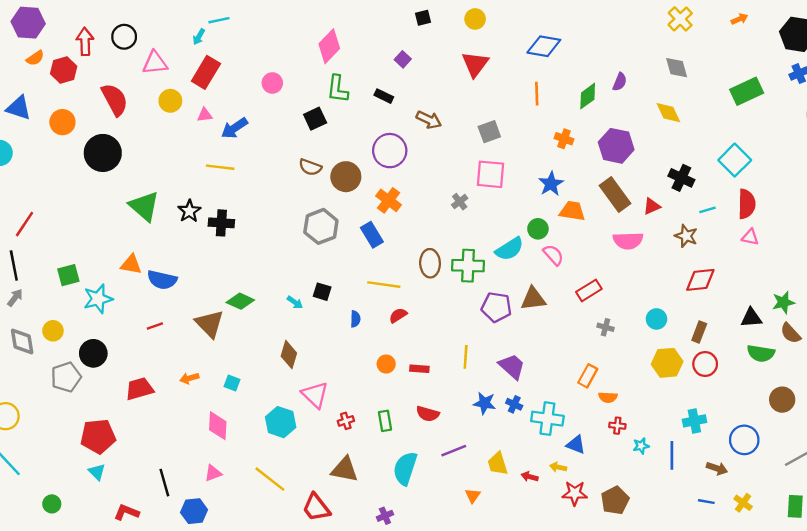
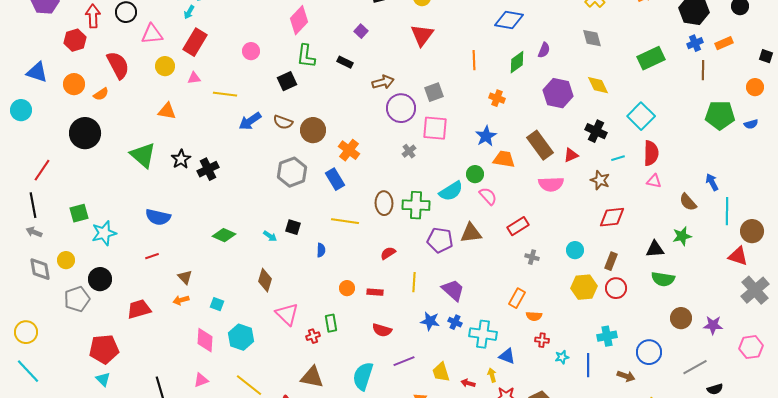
blue diamond: (544, 46) -> (509, 20), moved
orange semicircle: (35, 58) -> (101, 94), moved
yellow diamond: (668, 113) -> (598, 85), moved
brown arrow: (429, 120) -> (383, 82), turned -40
blue arrow: (234, 128) -> (250, 121), moved
purple hexagon: (616, 146) -> (558, 93), moved
purple circle: (390, 151) -> (401, 108), moved
black circle: (103, 153) -> (85, 133), moved
yellow line: (220, 167) -> (225, 94), moved
black cross: (221, 223) -> (208, 169), turned -30
orange triangle: (131, 264) -> (167, 111), moved
gray arrow: (15, 298) -> (34, 232), turned -105
red semicircle: (398, 315) -> (388, 253), moved
brown triangle: (209, 324) -> (185, 277), moved, size x0.6
brown semicircle: (790, 333) -> (688, 202), moved
green rectangle: (385, 421) -> (331, 323), moved
cyan hexagon: (281, 422) -> (241, 337), moved
yellow arrow: (558, 467) -> (492, 375), turned 64

